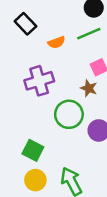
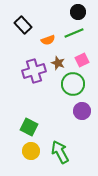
brown star: (89, 88) -> (58, 63), moved
green circle: (69, 114) -> (73, 84), moved

